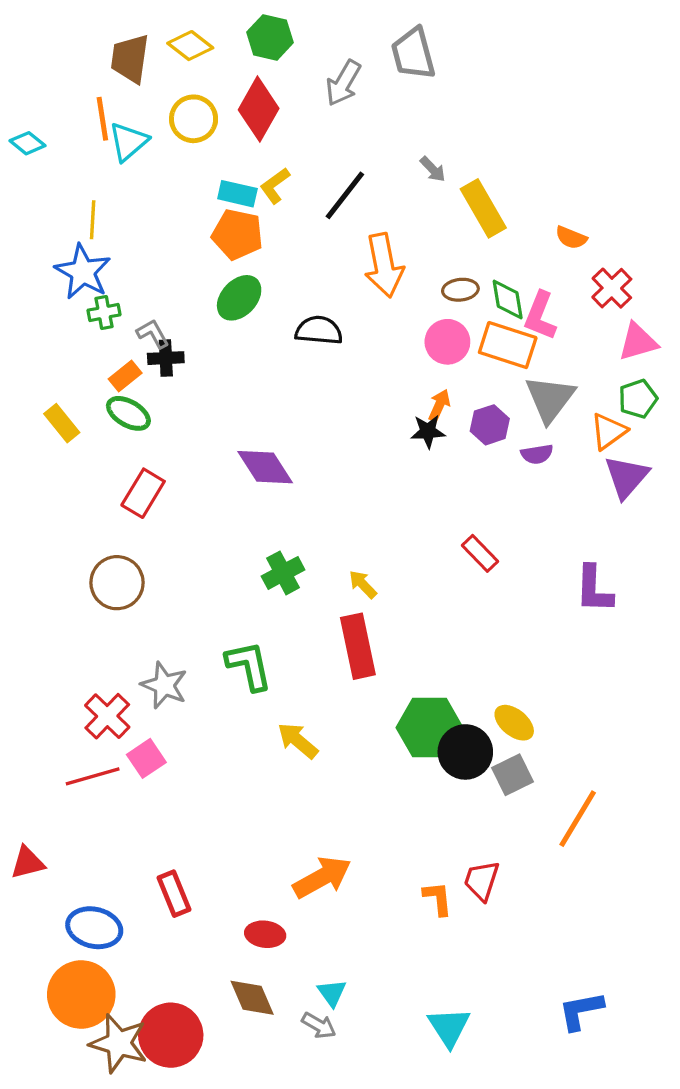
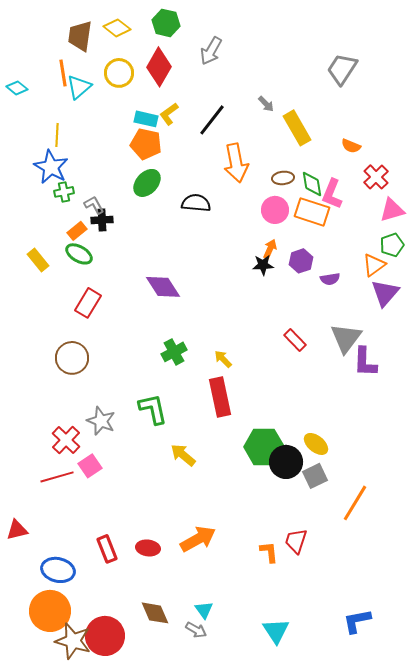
gray trapezoid: (413, 54) -> (342, 69), moved, turned 48
gray triangle: (550, 399) -> (346, 338), moved
red ellipse: (265, 934) -> (148, 548), moved

